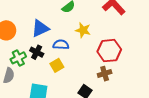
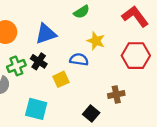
blue semicircle: (61, 45) -> (79, 59), moved
red hexagon: (109, 51) -> (136, 56), moved

